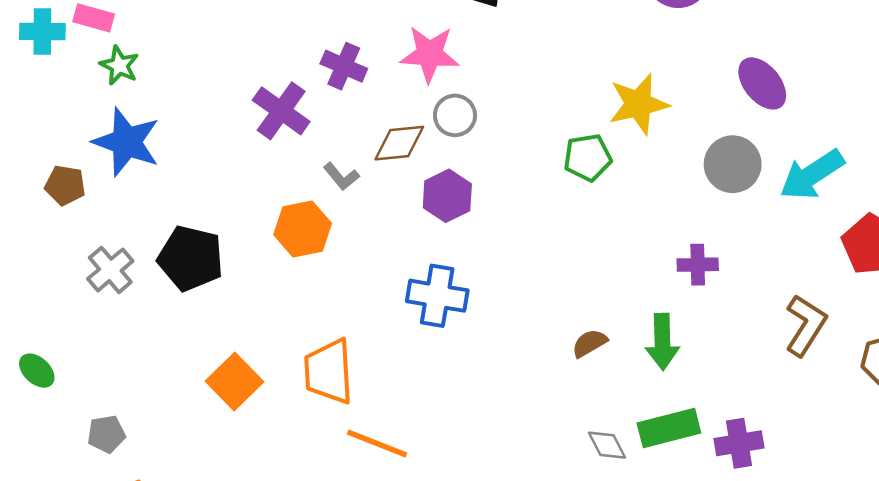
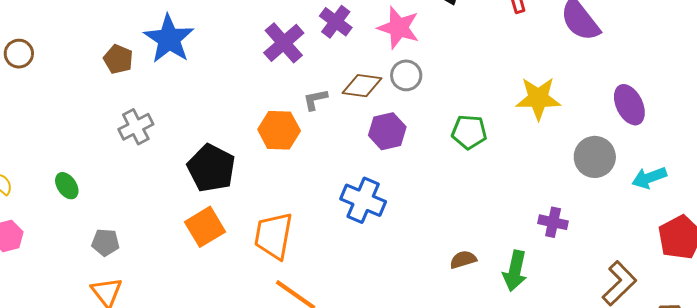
green pentagon: (588, 157) -> (469, 132), moved
cyan arrow: (812, 175) -> (649, 178), size x0.7
gray L-shape: (341, 176) -> (315, 100), turned 104
black pentagon: (191, 258) -> (211, 168), moved

